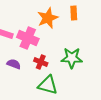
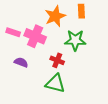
green star: (72, 58) -> (75, 40), moved
red cross: (41, 62) -> (57, 60), moved

